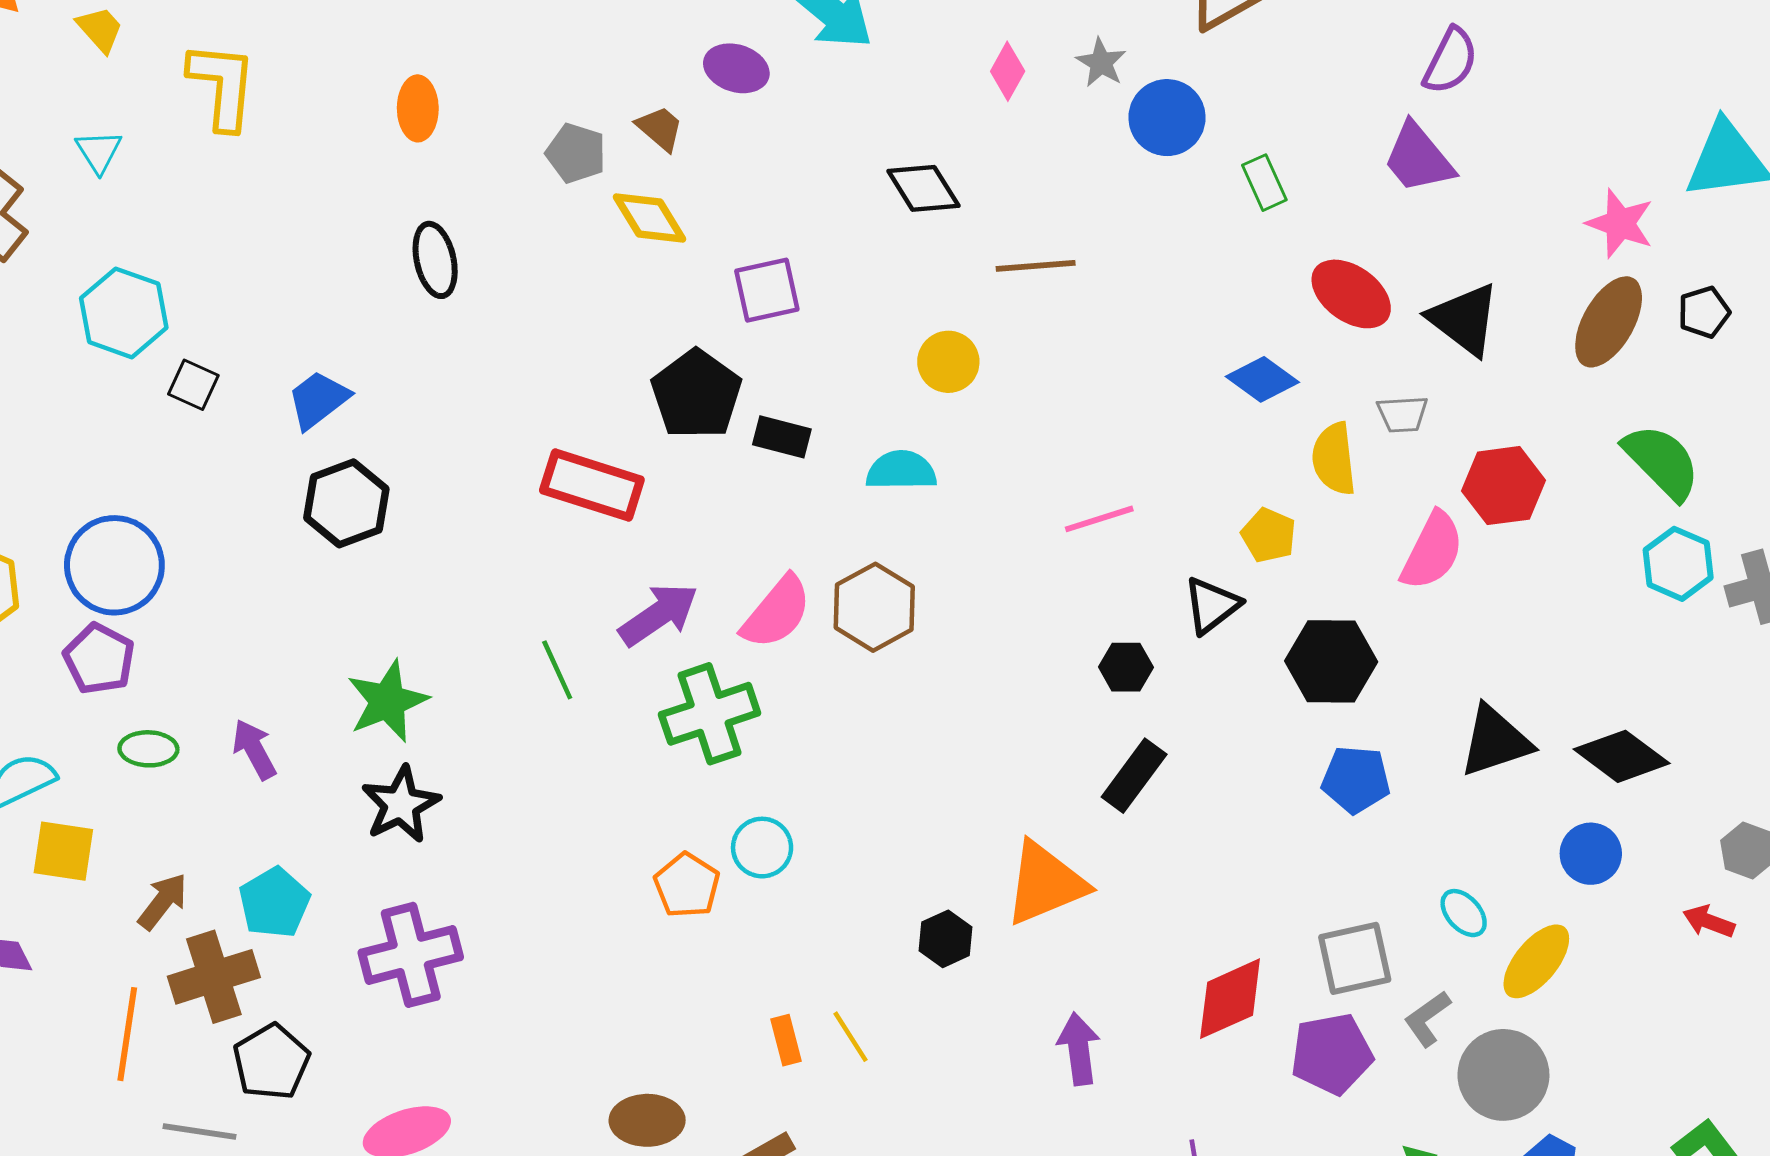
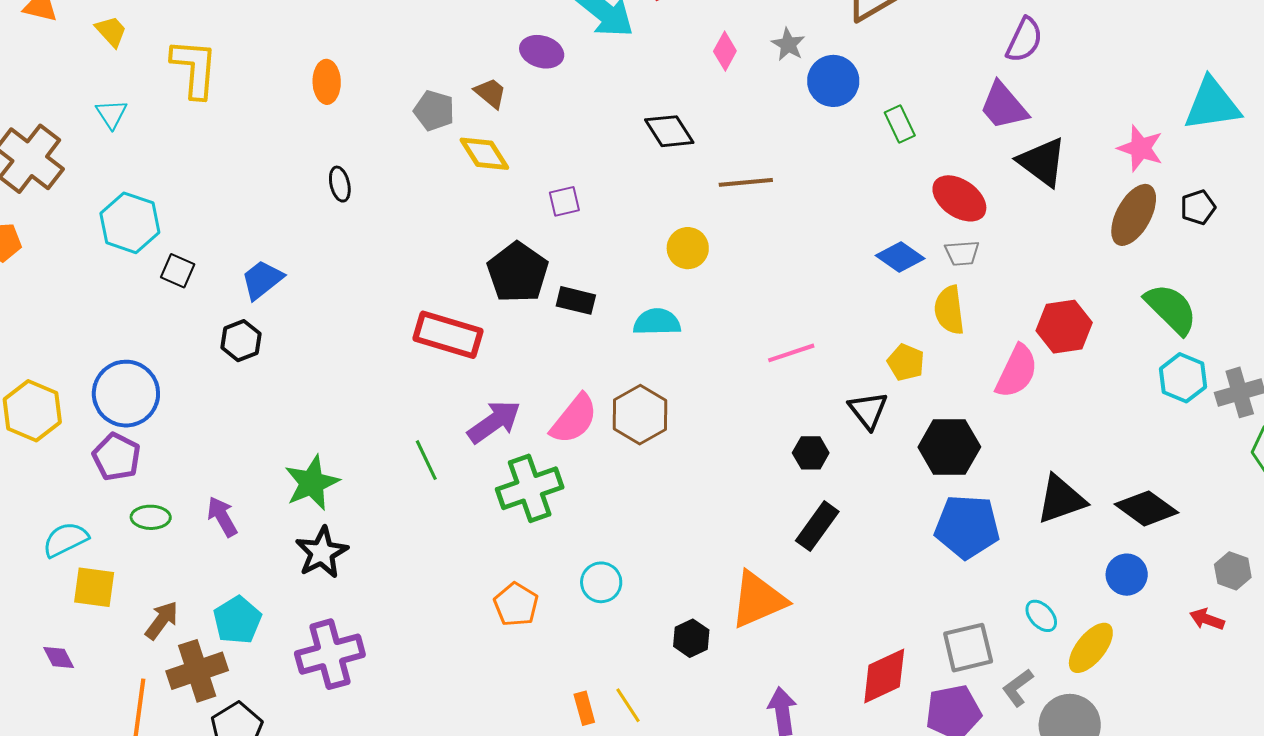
black ellipse: (435, 260) -> (340, 184), size x0.7
purple square: (767, 290) -> (564, 201), size x0.7
black triangle: (1464, 319) -> (1042, 162), moved
gray trapezoid: (1402, 414) -> (962, 253), moved
black hexagon: (346, 503) -> (241, 341), moved, size x0.7
black triangle: (1212, 605) -> (868, 410), turned -30
blue pentagon: (1356, 779) -> (967, 527), size x1.4
cyan circle: (762, 848) -> (601, 582), moved

